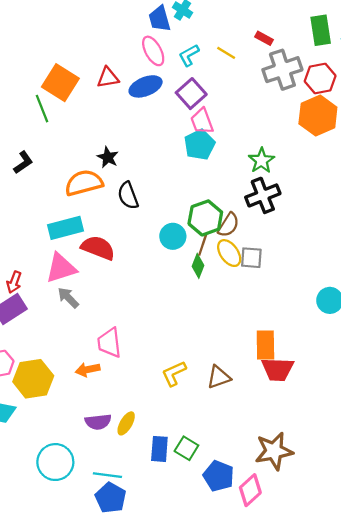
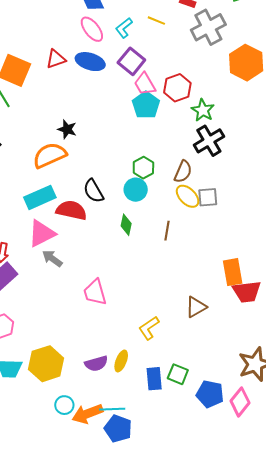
red hexagon: (320, 79) -> (177, 88), moved
blue ellipse: (146, 86) -> (90, 62), turned 48
black semicircle: (128, 196) -> (94, 191), moved
green hexagon: (205, 218) -> (143, 168), moved, size x0.7
brown line: (203, 245) -> (167, 231), moved
green diamond: (198, 266) -> (126, 225), moved
orange arrow: (88, 370) -> (87, 414), moved, size x1.4
yellow L-shape: (174, 373) -> (149, 328), moved
yellow hexagon: (33, 379) -> (46, 364), moved
cyan circle: (55, 462) -> (64, 405), size x0.6

